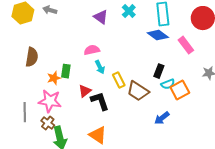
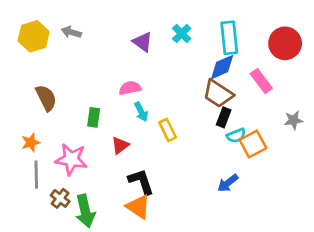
blue diamond: (158, 35) -> (222, 67), turned -60
brown semicircle: (32, 57) -> (46, 98), turned -36
orange star: (54, 78) -> (31, 143), moved
brown trapezoid: (138, 91) -> (218, 94), moved
black L-shape: (100, 101) -> (141, 182), moved
brown cross: (48, 123) -> (60, 198), moved

